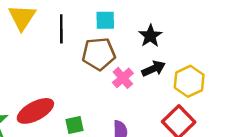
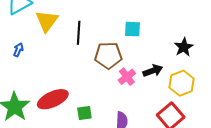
cyan square: (105, 20) -> (133, 29), moved
black star: (150, 36) -> (184, 47), moved

